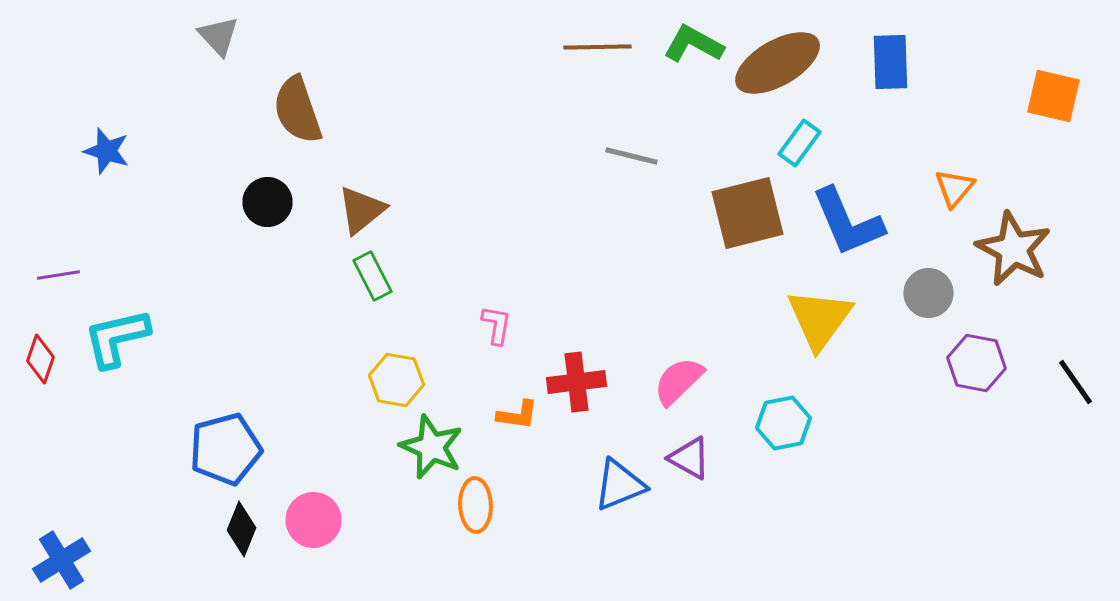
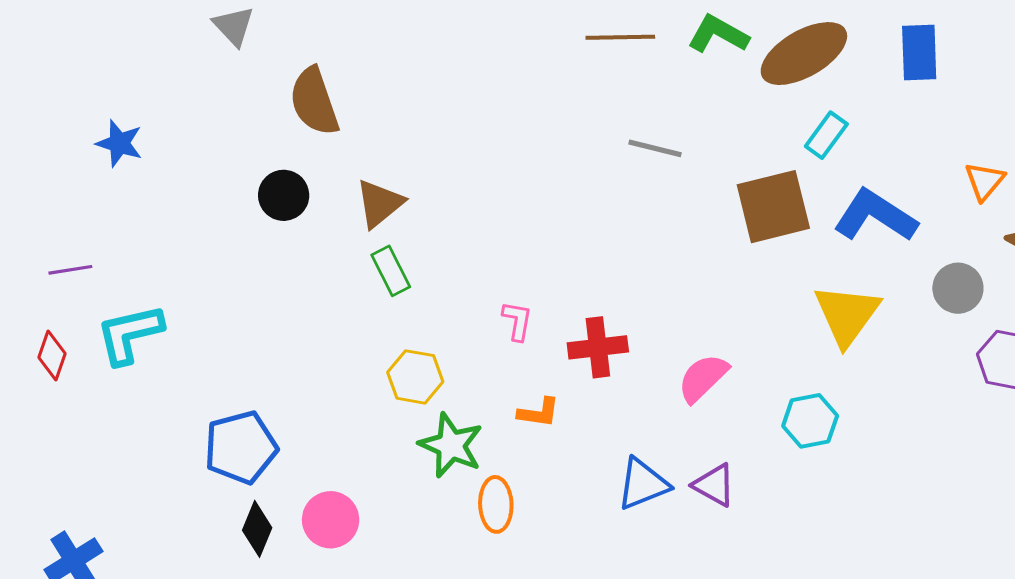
blue L-shape: (848, 222) -> (875, 216), turned 146
red cross: (576, 382) -> (598, 347), moved
purple triangle: (690, 458) -> (714, 485), moved

